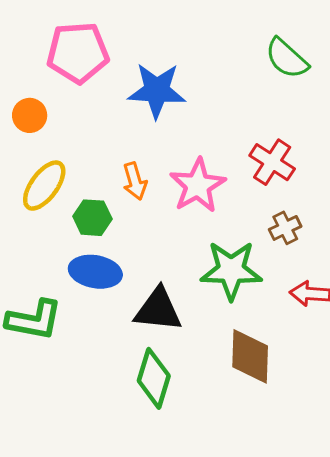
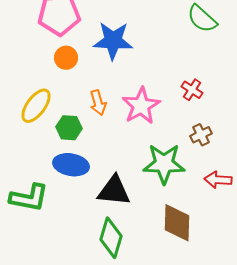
orange circle: (30, 115) -> (66, 58), moved
red cross: (272, 162) -> (192, 90), size x0.7

